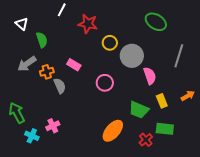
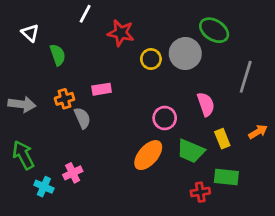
gray circle: (132, 56) -> (185, 54), moved
gray arrow: (27, 64) -> (22, 104), moved, turned -138
pink rectangle: (74, 65) -> (102, 89), turned -40
pink circle: (105, 83) -> (165, 118), moved
orange ellipse: (113, 131) -> (148, 155), moved
red cross: (146, 140) -> (200, 192), turned 32

